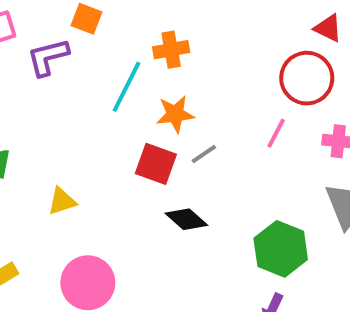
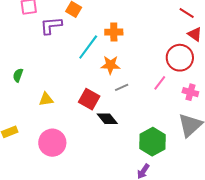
red square: (156, 164) -> (89, 99), moved

